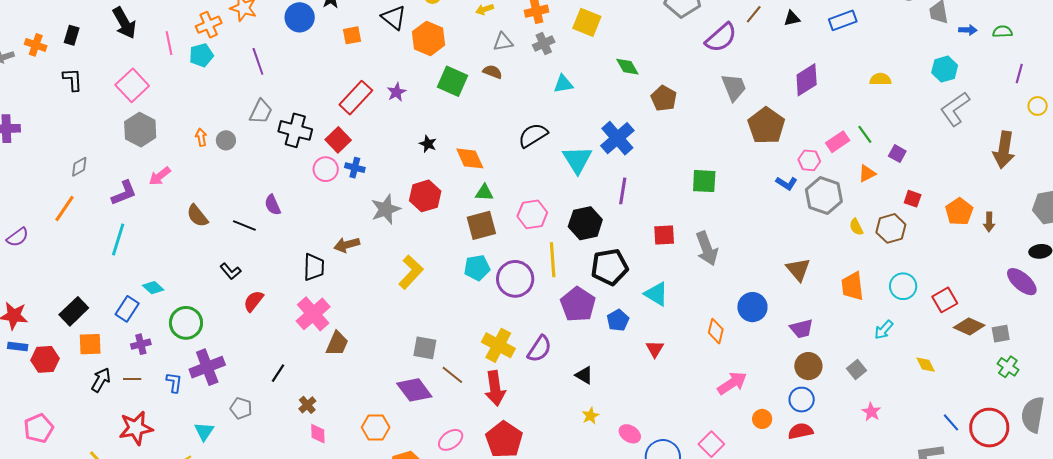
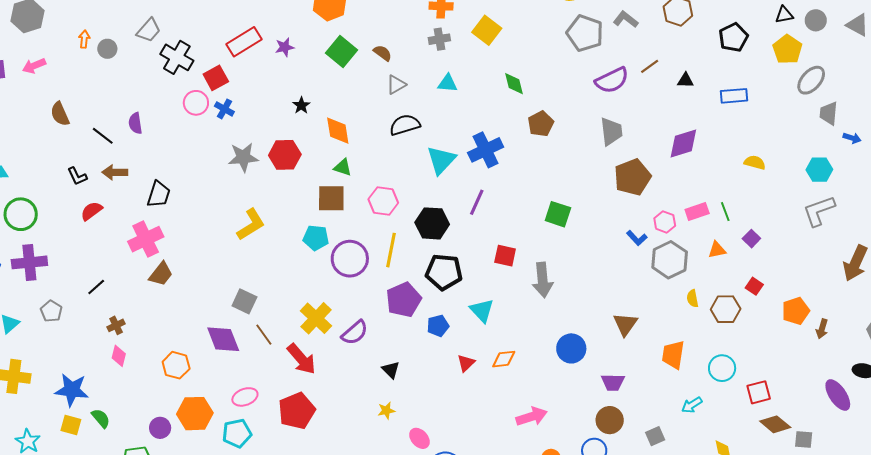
gray triangle: (503, 42) -> (396, 85), moved, turned -35
brown arrow: (347, 245) -> (115, 172), moved
orange diamond: (716, 331) -> (504, 359), moved, turned 55
red arrow: (495, 388) -> (301, 359), turned -48

